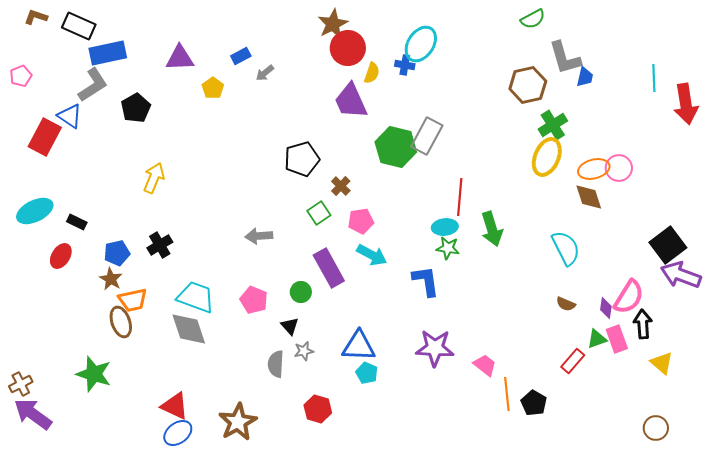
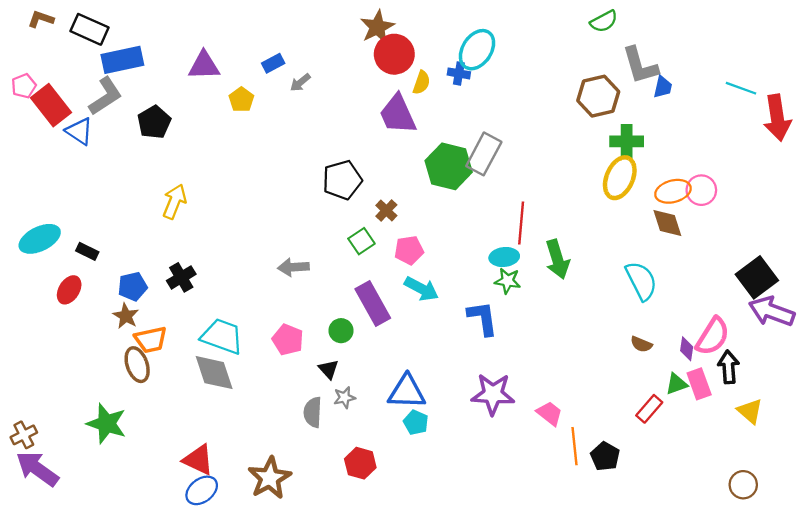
cyan line: (654, 78) -> (741, 88), turned -68
green cross: (553, 125) -> (627, 141), turned 32
red rectangle: (45, 137) -> (51, 105), moved, turned -66

